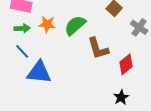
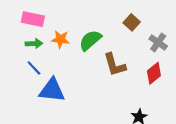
red diamond: (126, 64) -> (154, 73), moved

